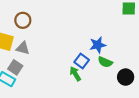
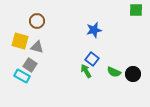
blue star: (98, 45) -> (94, 30), moved
green semicircle: (105, 62) -> (114, 72), moved

